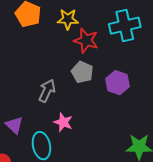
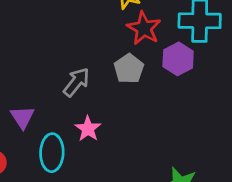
purple hexagon: (117, 83) -> (178, 59), moved

